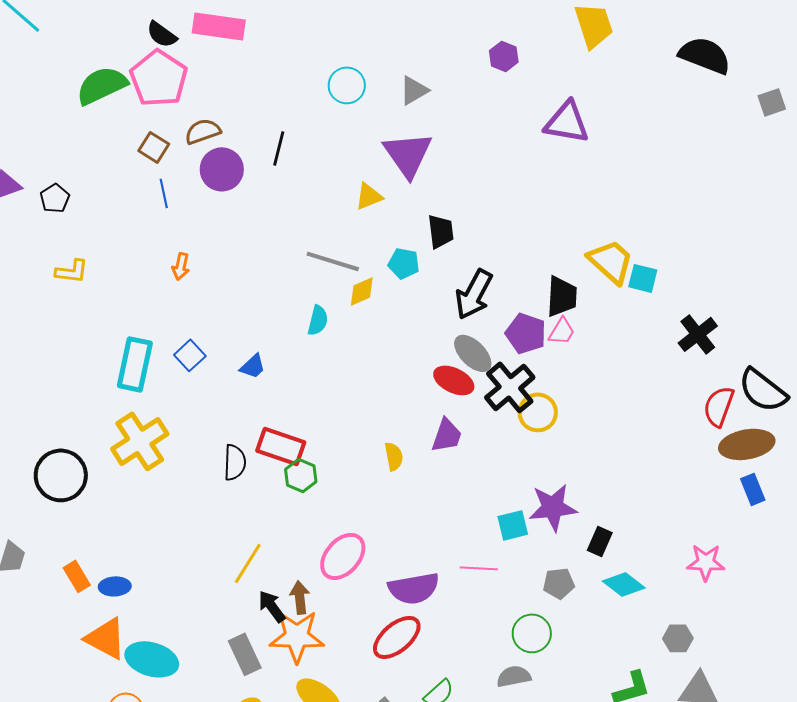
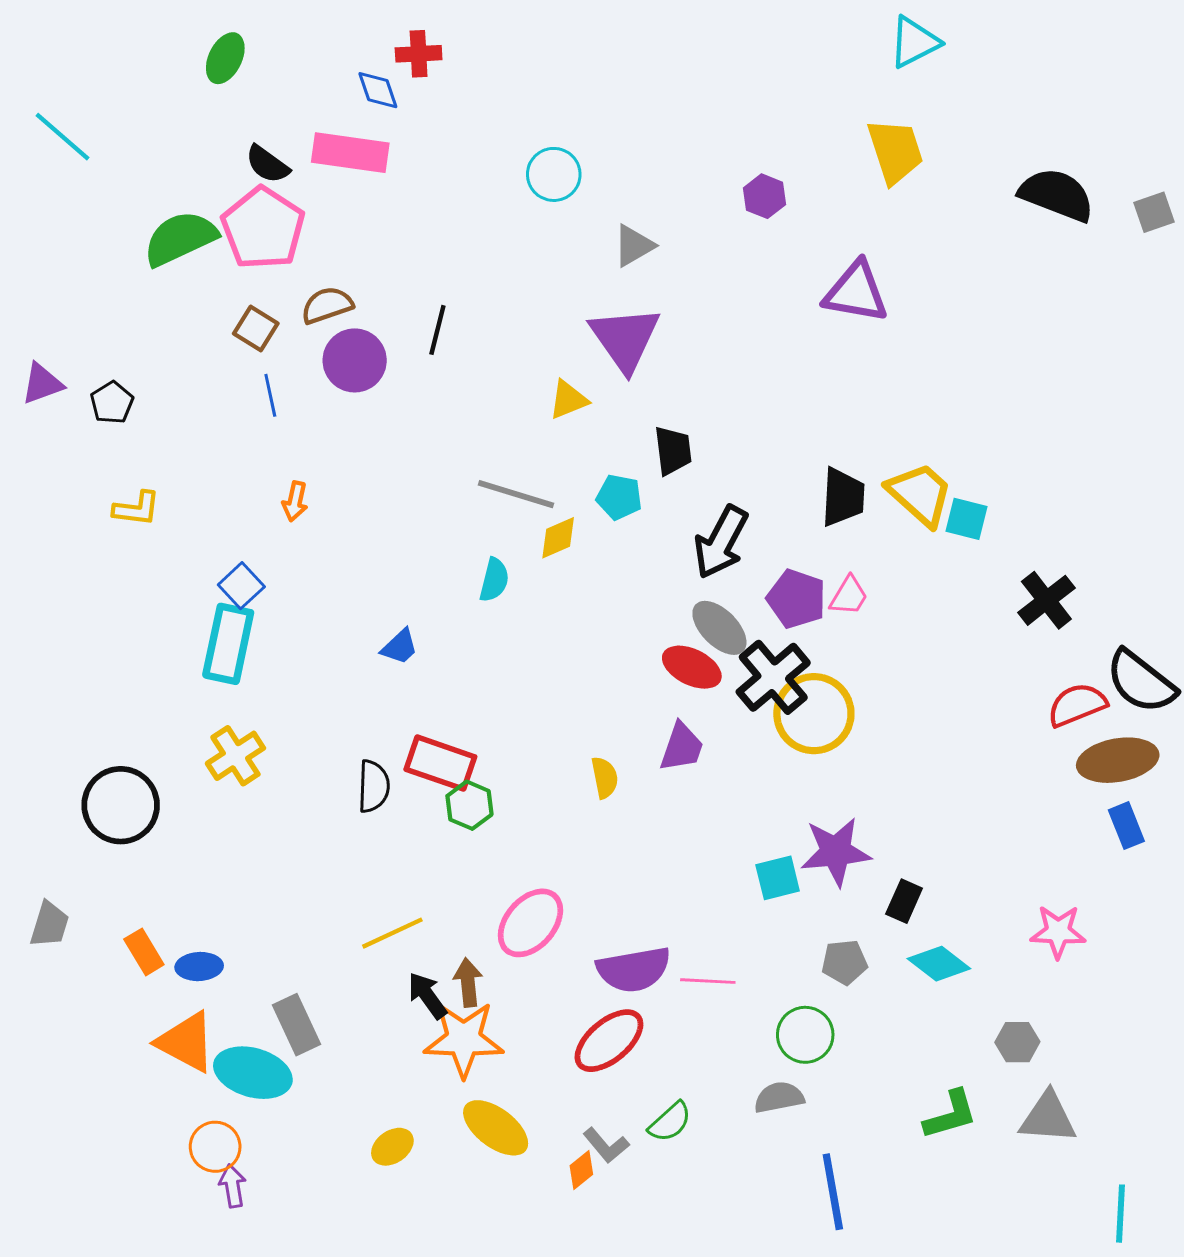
cyan circle: (347, 85) -> (554, 174), moved
gray square: (772, 102) -> (1154, 212), moved
black trapezoid: (562, 296) -> (843, 497), moved
blue square: (190, 355) -> (241, 586), moved
red semicircle: (719, 406) -> (1077, 705), turned 48
yellow circle: (538, 412) -> (814, 714), size x1.4
yellow cross: (140, 441) -> (235, 756), size x0.7
yellow line: (248, 563) -> (392, 933), turned 33
pink line: (479, 568) -> (708, 981), moved
gray rectangle: (245, 654) -> (296, 1025), moved

